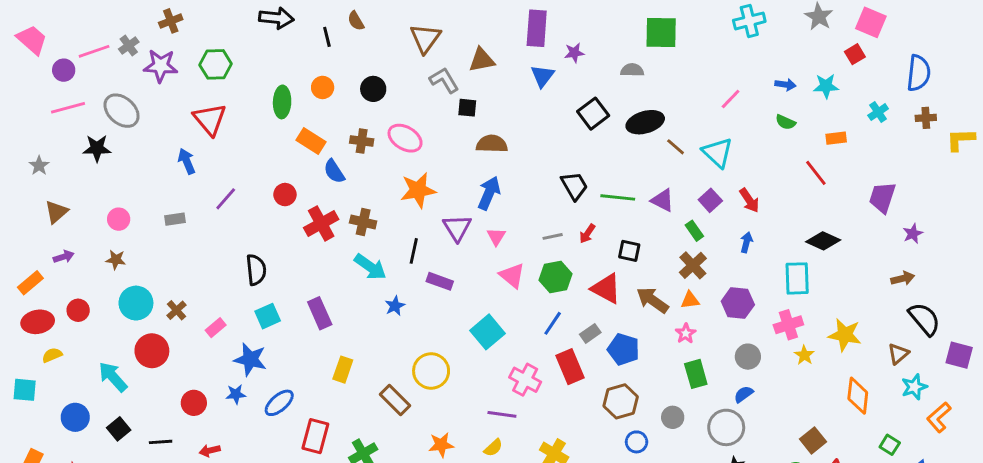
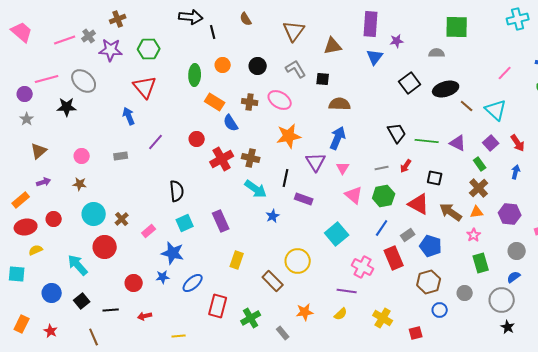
black line: (327, 37) -> (213, 32), moved
purple circle: (64, 70) -> (25, 94), moved
gray L-shape: (444, 80) -> (296, 69), moved

